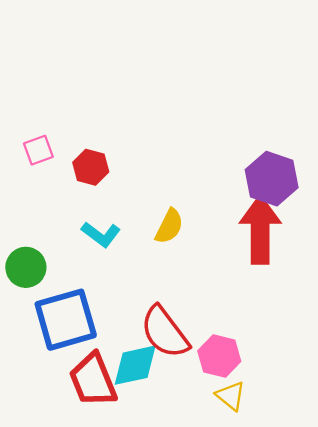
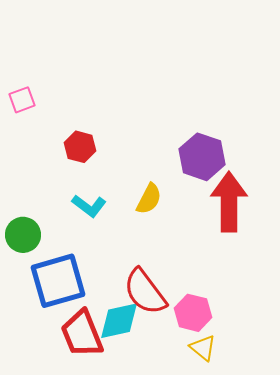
pink square: (38, 150) -> (22, 100), moved
purple hexagon: (272, 179) -> (202, 157), moved

